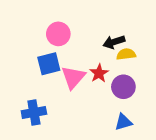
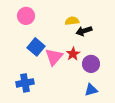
pink circle: (58, 34) -> (26, 16), moved
yellow semicircle: (126, 54) -> (72, 21), moved
blue square: (49, 64) -> (36, 47), turned -36

